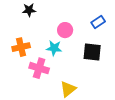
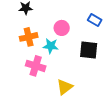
blue rectangle: (98, 22) -> (95, 20), turned 64
orange cross: (21, 47) -> (29, 37), moved

